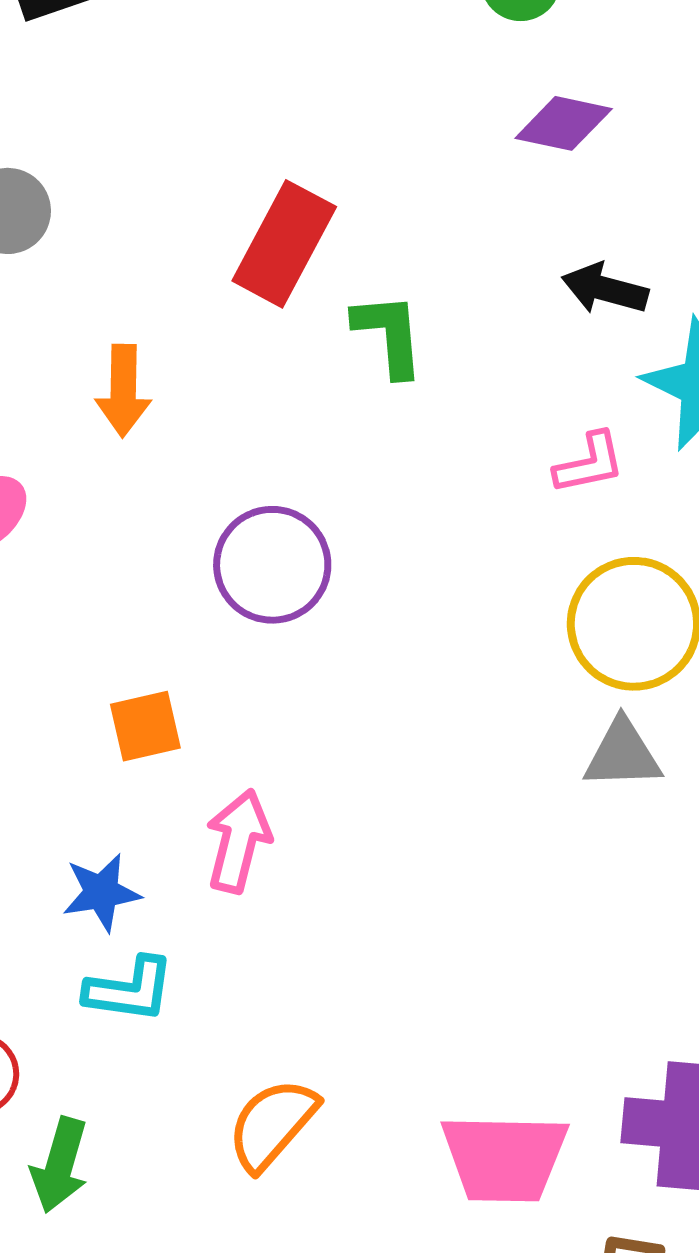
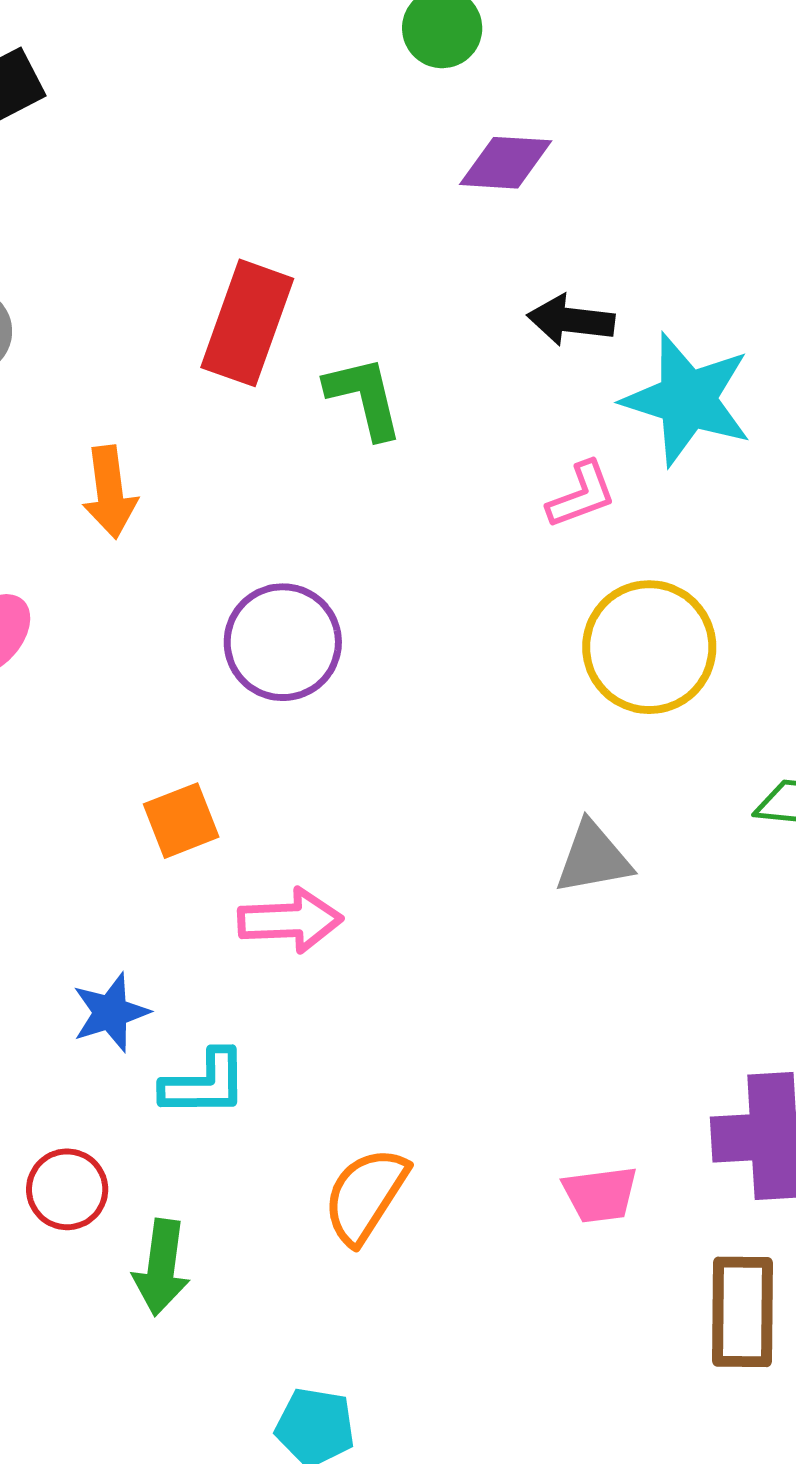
gray triangle: (623, 754) -> (593, 858), moved
pink arrow: (238, 841) -> (290, 920), turned 82
blue star: (101, 892) -> (111, 1012), moved
pink trapezoid: (504, 1158) -> (600, 1194), size x0.6

